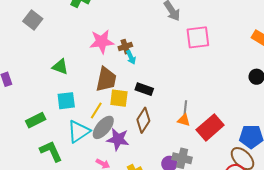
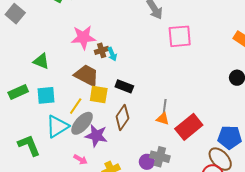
brown cross: (125, 47) -> (102, 50), moved
brown trapezoid: (106, 79) -> (87, 75), turned -76
green rectangle: (36, 120) -> (18, 92), moved

